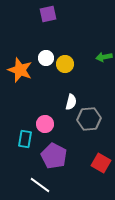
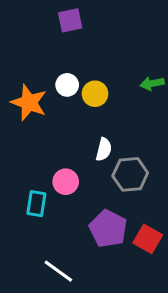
purple pentagon: (54, 156) -> (108, 229), moved

